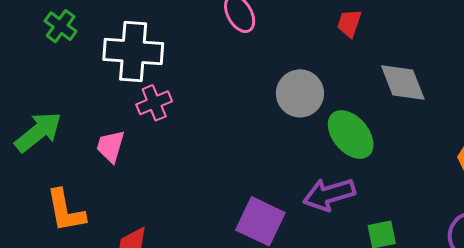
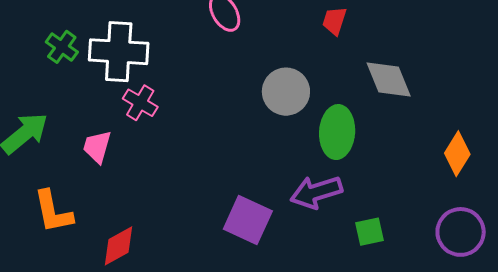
green cross: (61, 26) -> (62, 47), moved
pink cross: (154, 103) -> (140, 103), turned -36
green ellipse: (351, 135) -> (337, 132), turned 45

